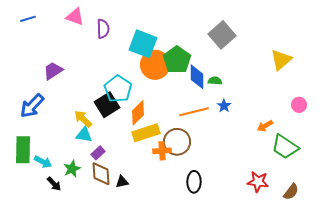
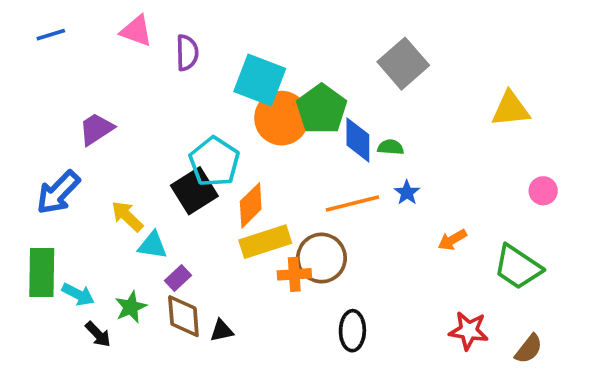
yellow triangle: (281, 60) -> (510, 109), turned 35
yellow arrow: (83, 119) -> (127, 216), moved
orange arrow: (265, 126) -> (452, 240), moved

